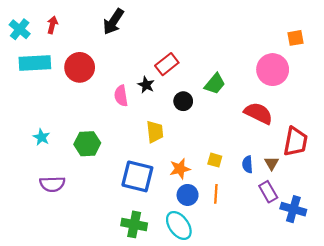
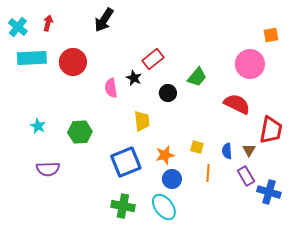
blue square: (137, 176) -> (126, 162), turned -36
orange line: (216, 194) -> (208, 173), moved

